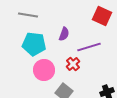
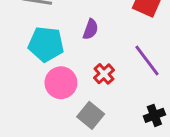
purple line: (89, 47) -> (147, 60), moved, turned 70

